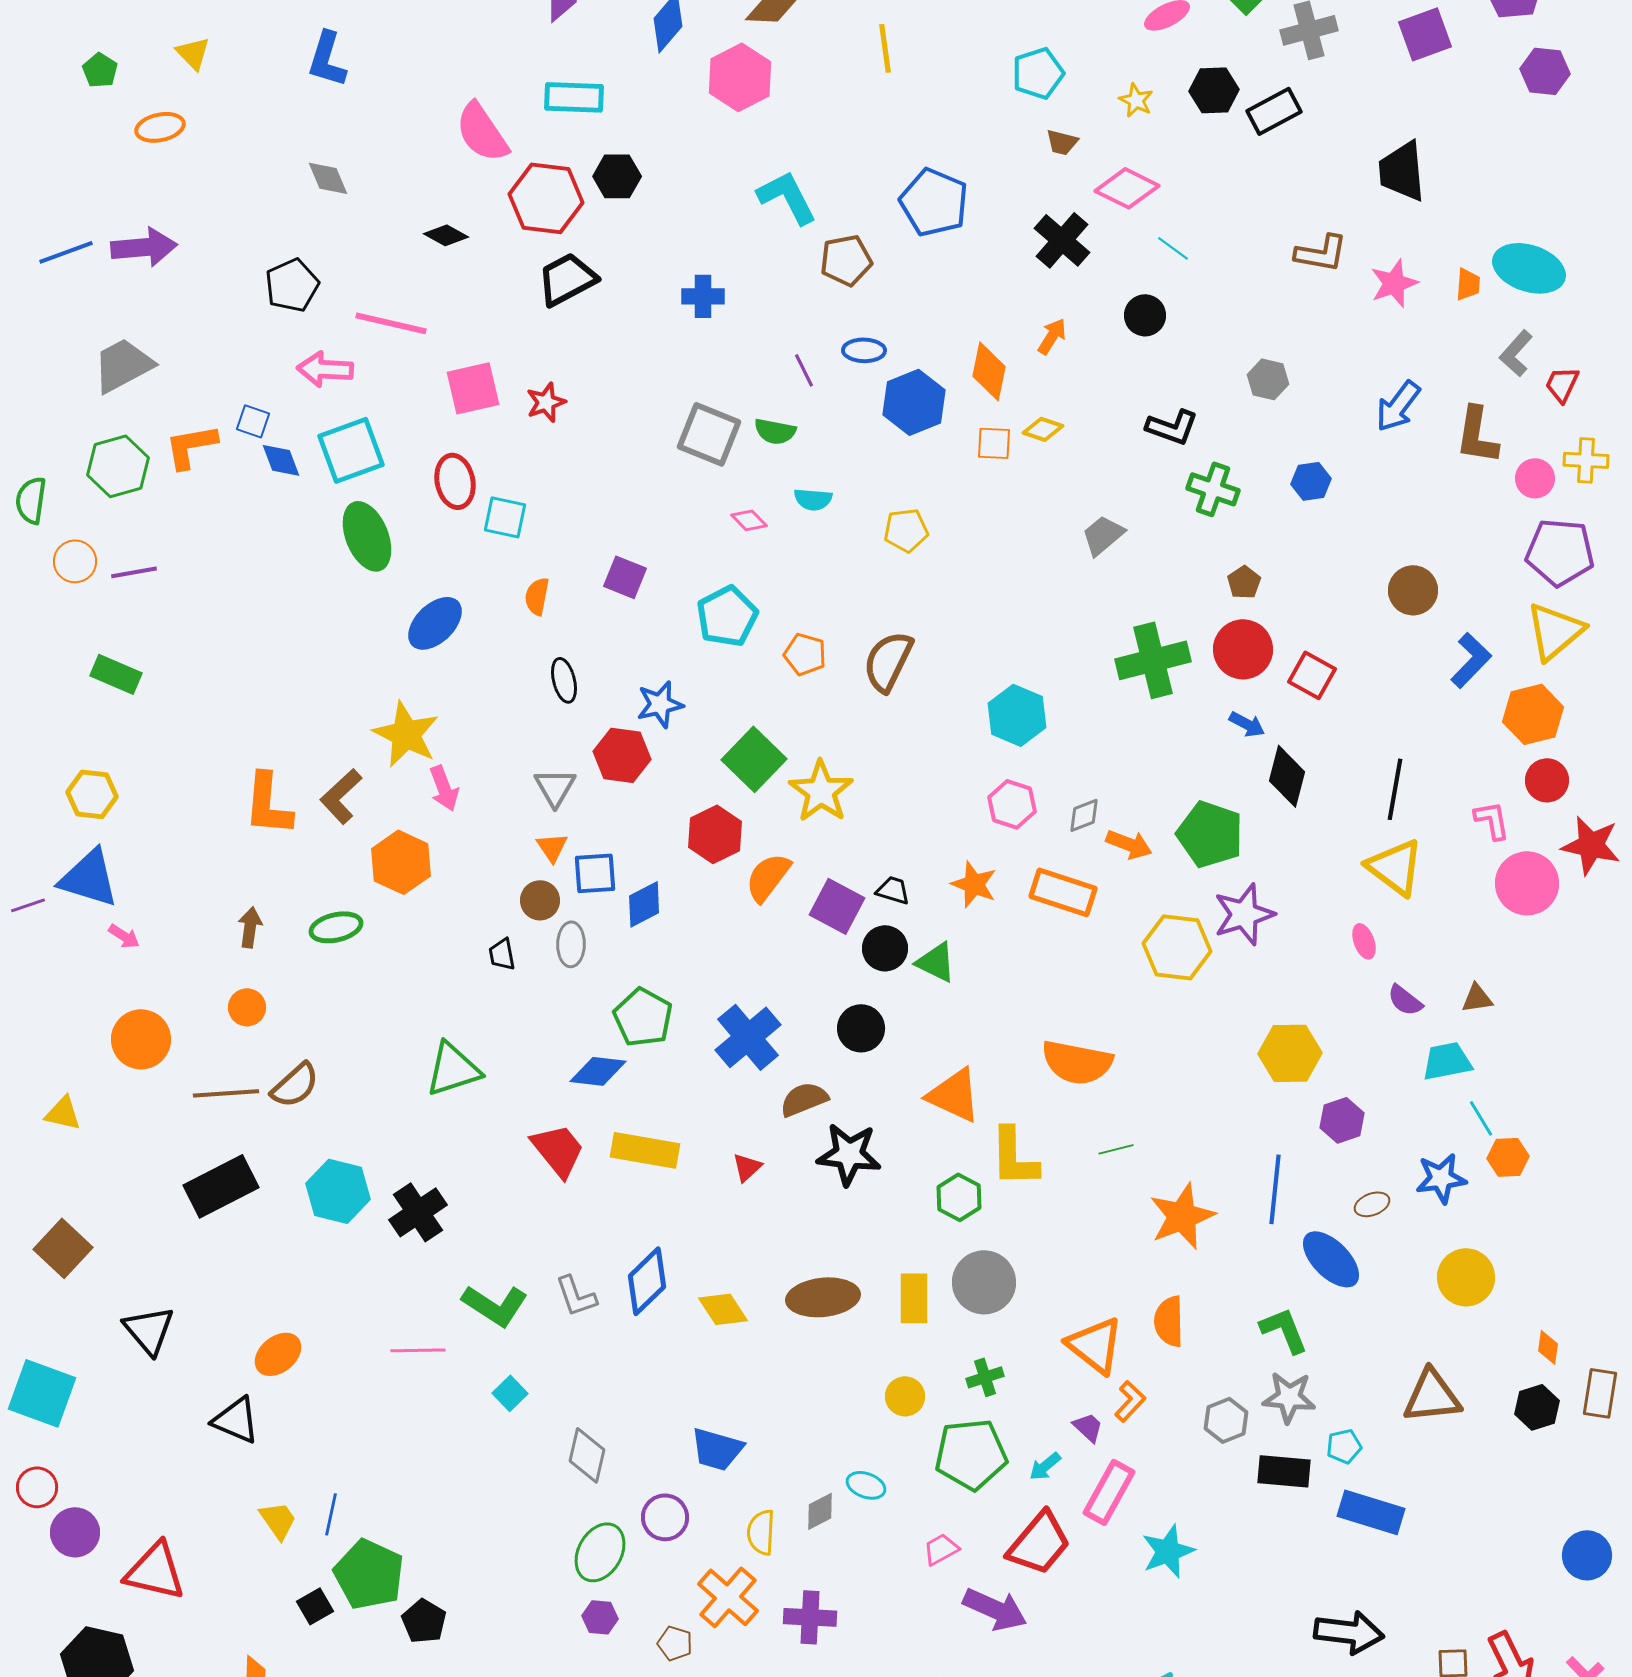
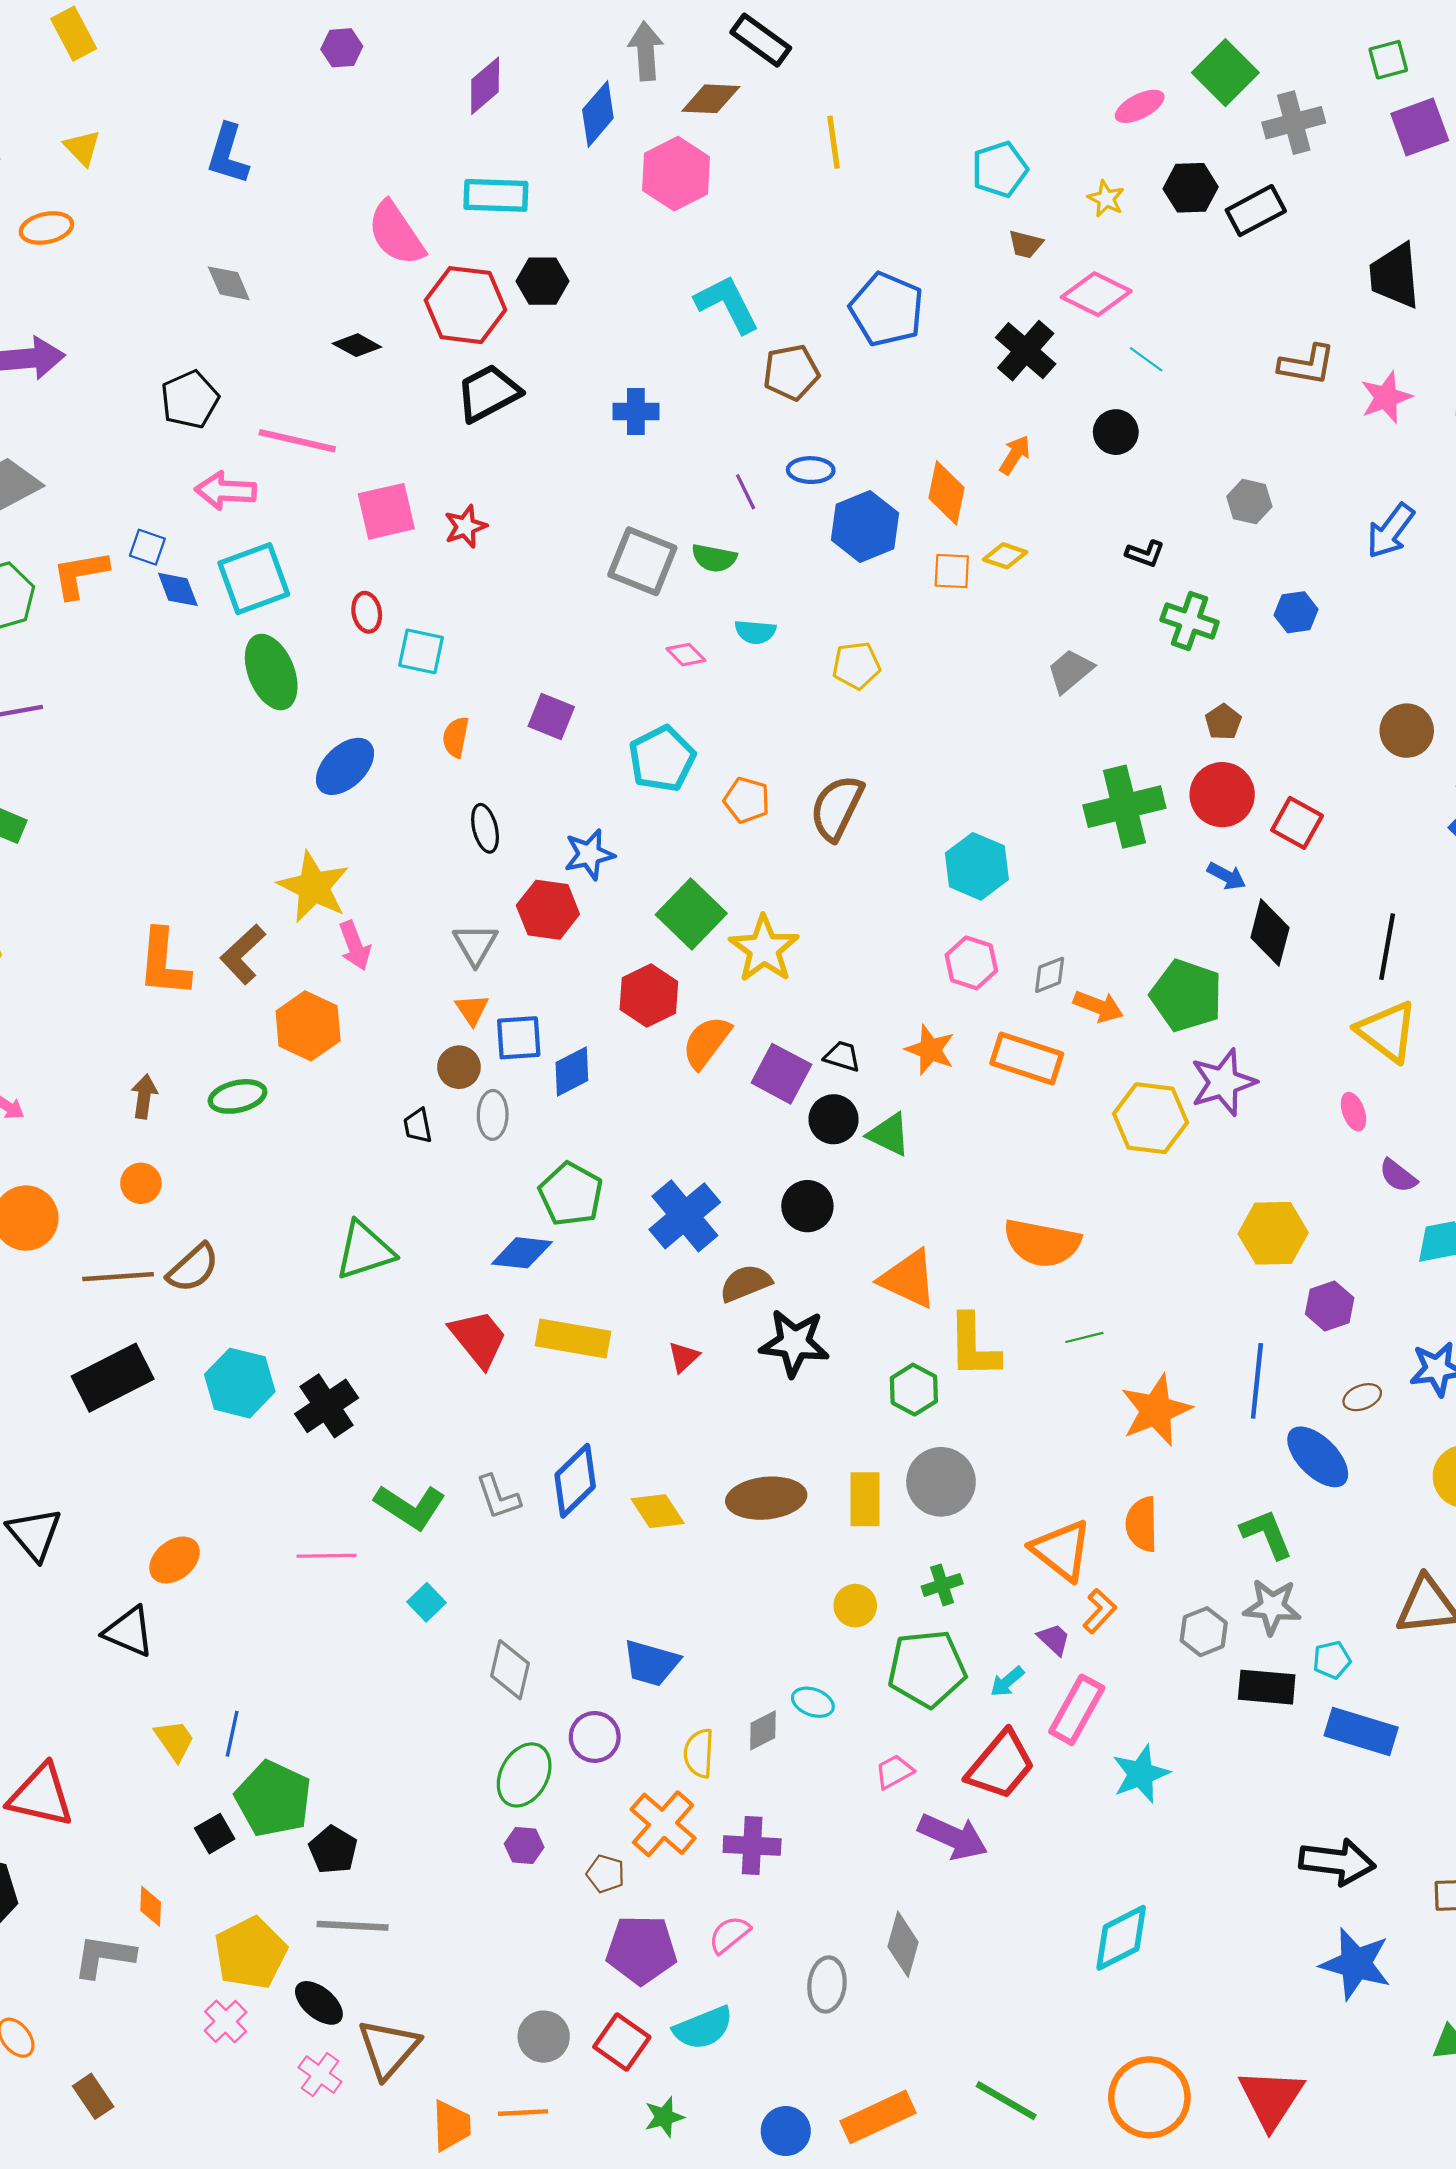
black L-shape: (1172, 427) -> (1145, 554), size x0.7
red ellipse: (455, 481) -> (367, 612), size x0.7

